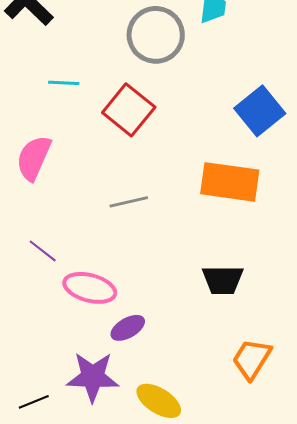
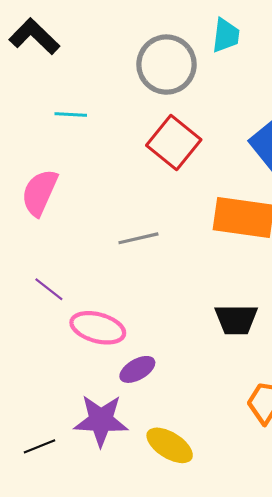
red square: (129, 110) -> (174, 143), moved

